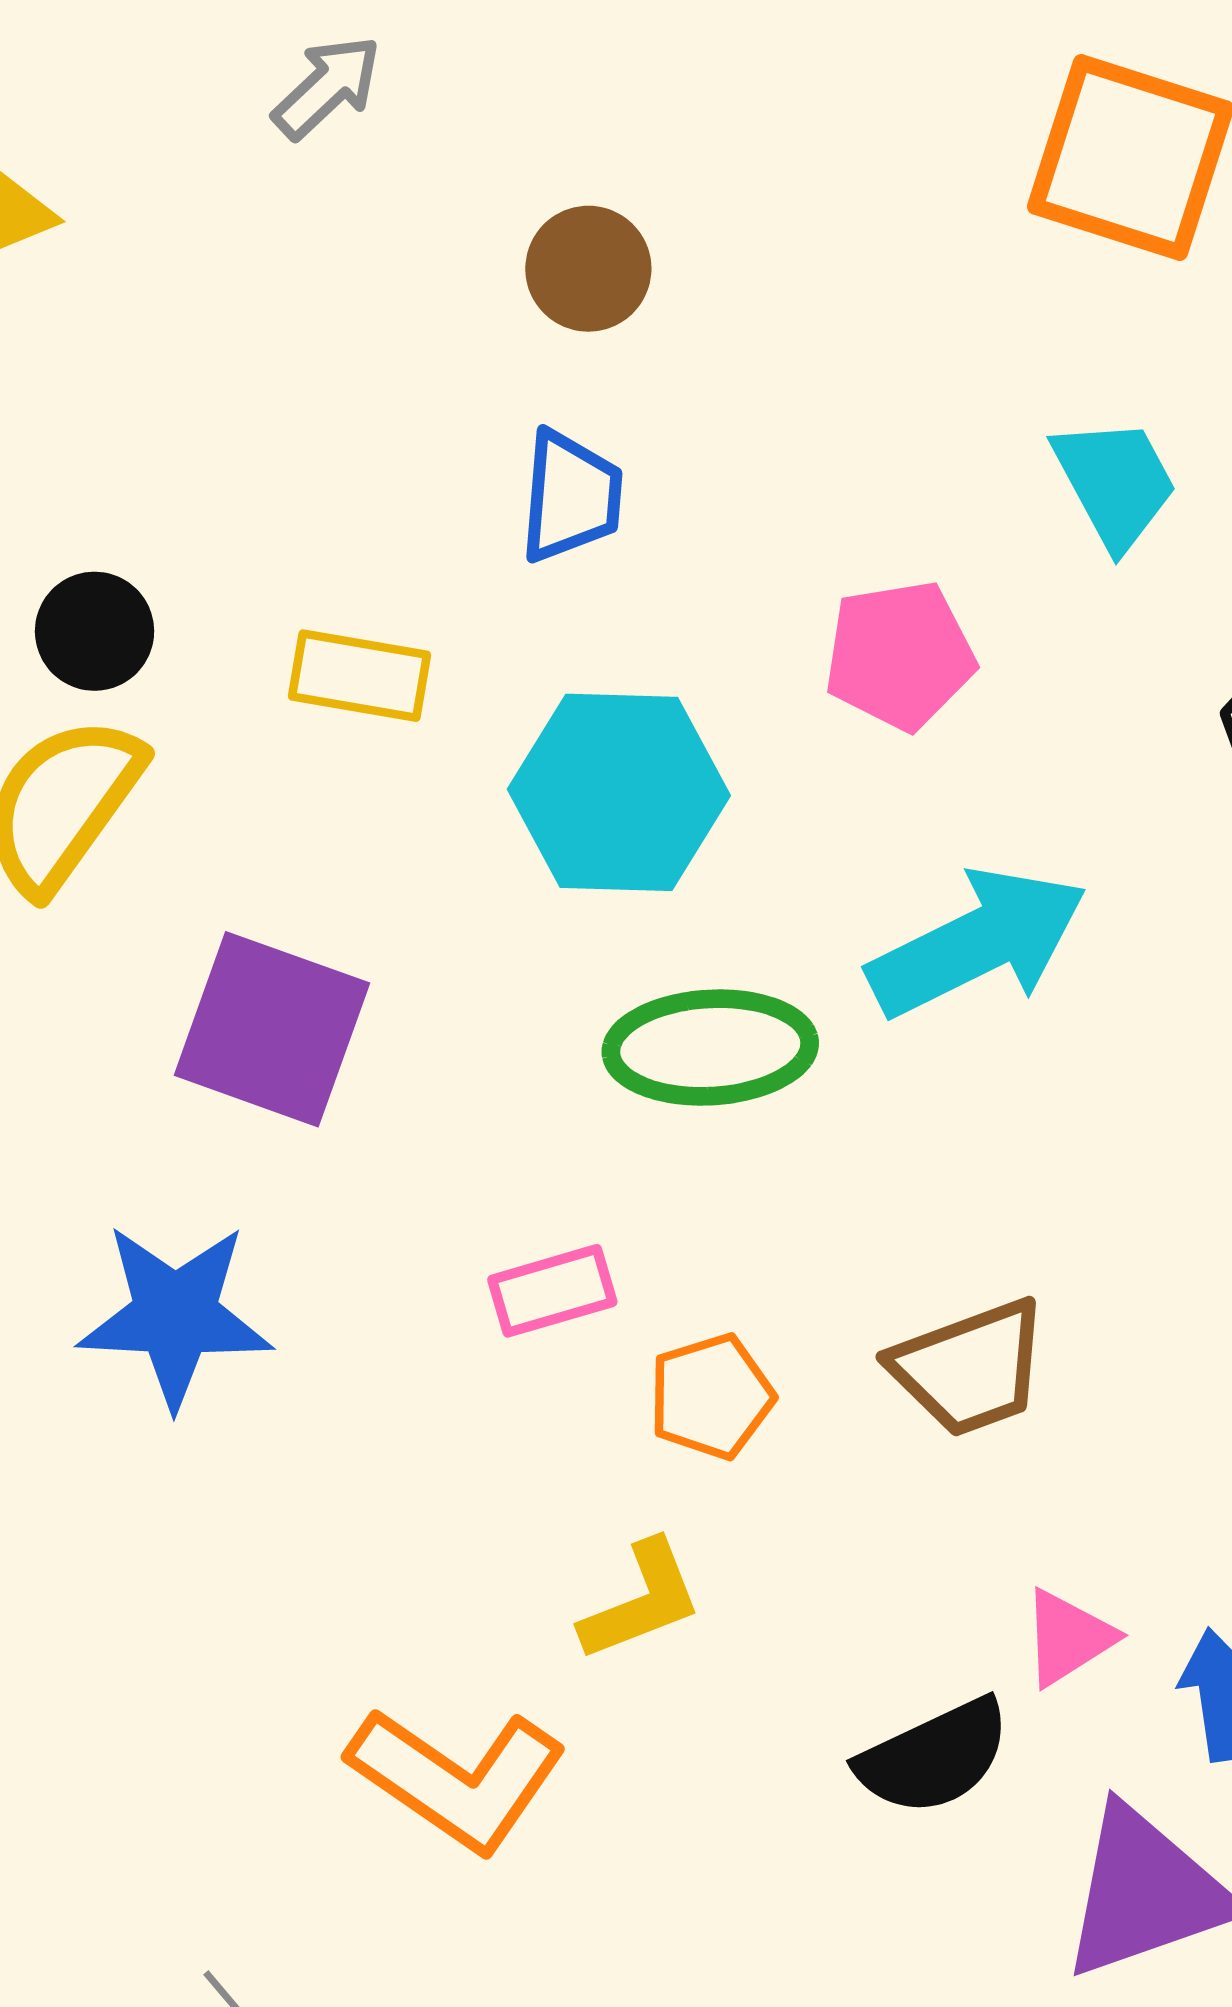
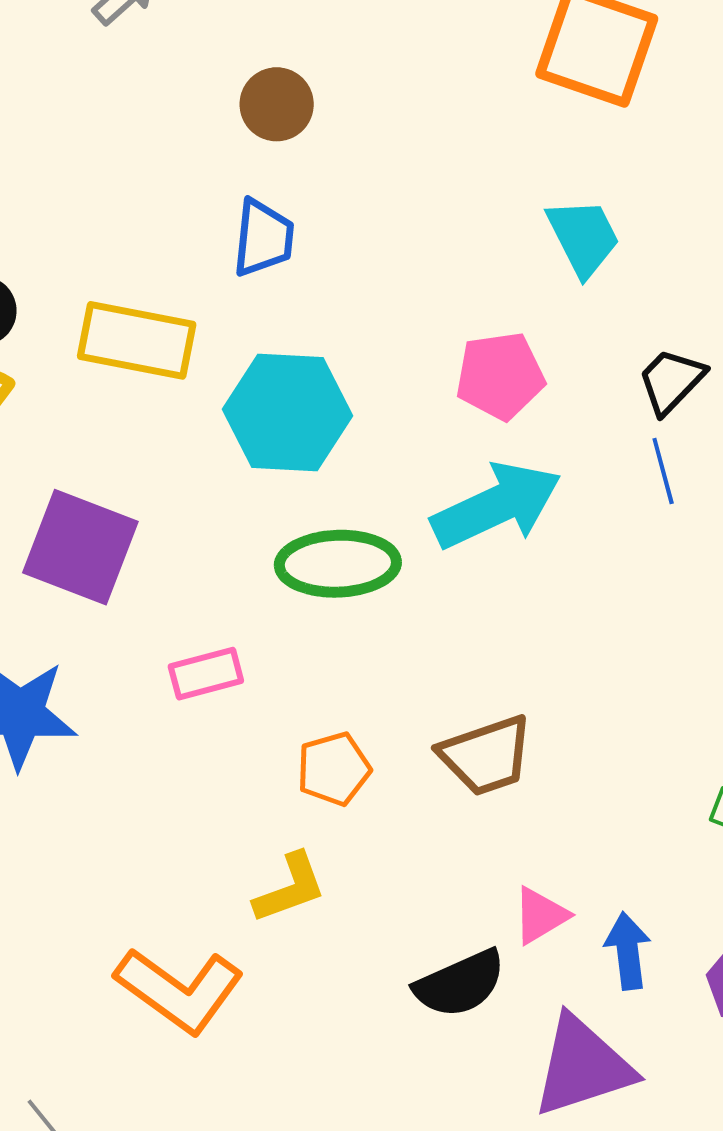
pink pentagon: (900, 655) -> (500, 376), moved
yellow rectangle: (360, 676) -> (137, 340), size x1.4
pink rectangle: (552, 1291) -> (206, 674), moved

